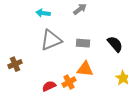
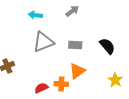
orange triangle: (85, 69) -> (77, 71), turned -42
orange cross: (69, 82) -> (61, 84), turned 32

